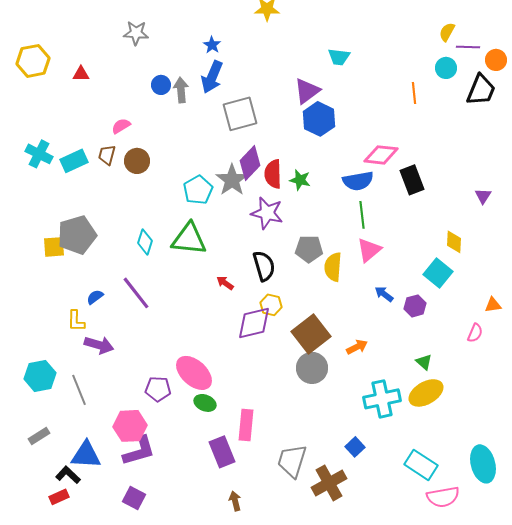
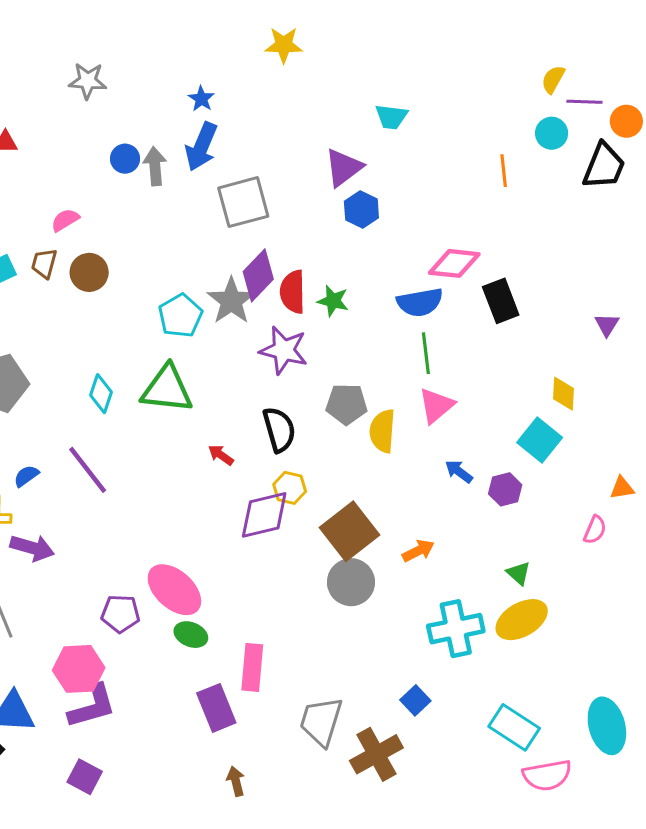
blue hexagon: (319, 119) -> (361, 210), size x0.7

